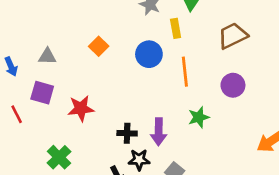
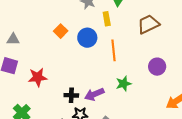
orange square: (99, 46) -> (61, 31), moved
purple circle: (233, 85) -> (157, 67), moved
purple arrow: (159, 132) -> (94, 94), turned 66

